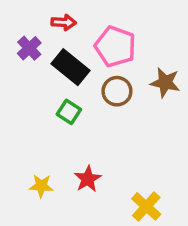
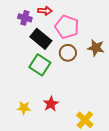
red arrow: (64, 22) -> (45, 11), moved
purple cross: (29, 48) -> (25, 18), moved, turned -32
green square: (69, 112) -> (40, 65), size x1.5

